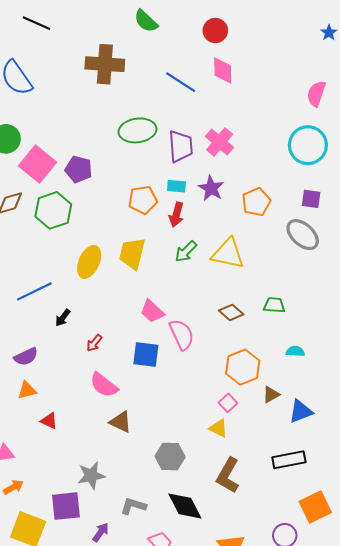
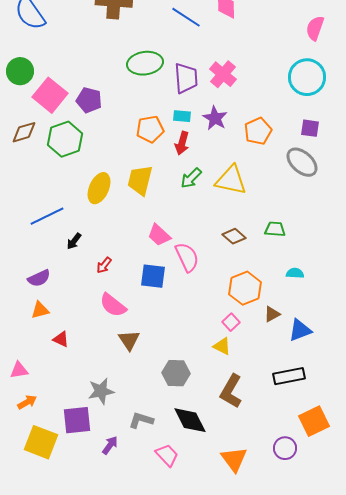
brown triangle: (121, 422) -> (129, 340), turned 30

